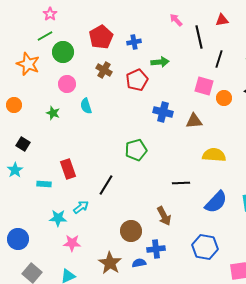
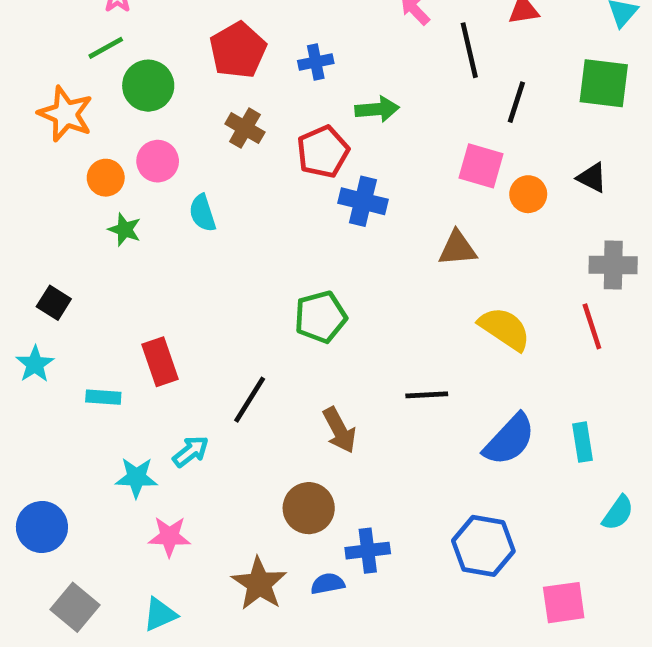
orange circle: (14, 105) -> (106, 178), moved
blue cross: (163, 112) -> (363, 201), moved
yellow semicircle: (214, 155) -> (505, 329), turned 30
brown arrow: (164, 216) -> (339, 430), moved

